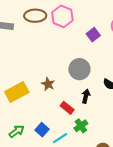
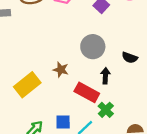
red rectangle: (67, 108) -> (87, 92), size x1.5
blue square: (42, 130) -> (63, 122), turned -32

